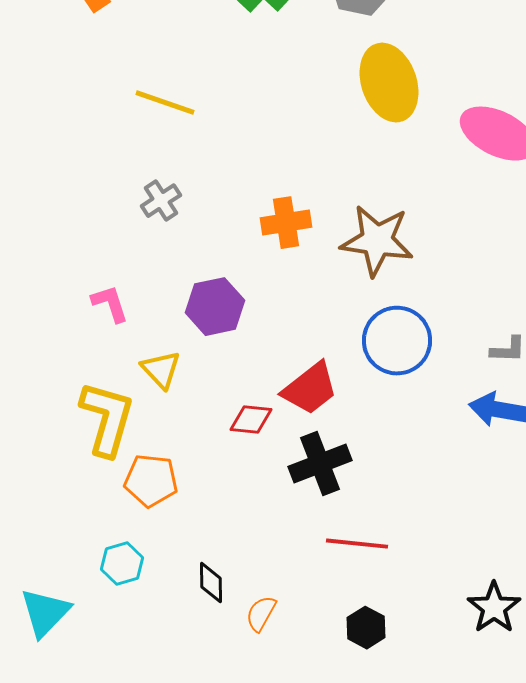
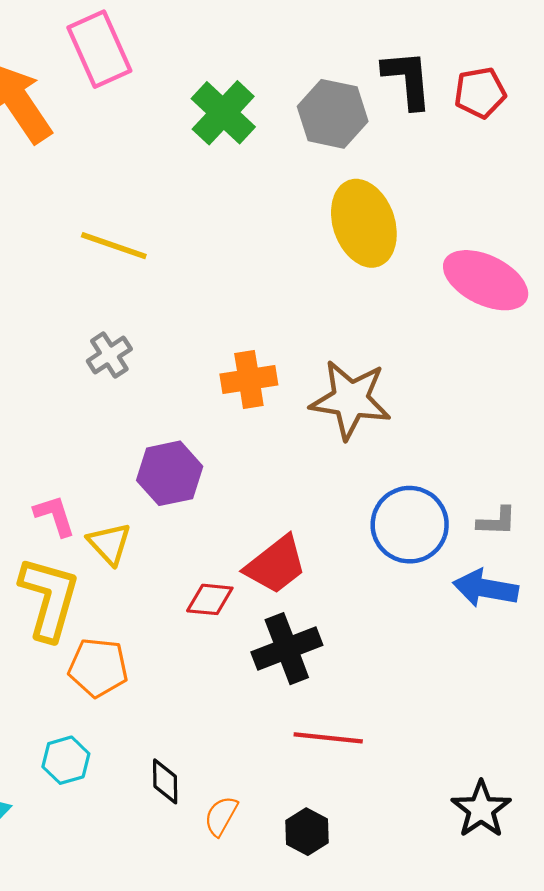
pink L-shape: (110, 304) -> (55, 516), moved
blue circle: (397, 341) -> (410, 525), moved
black hexagon: (366, 628) -> (307, 832), moved

